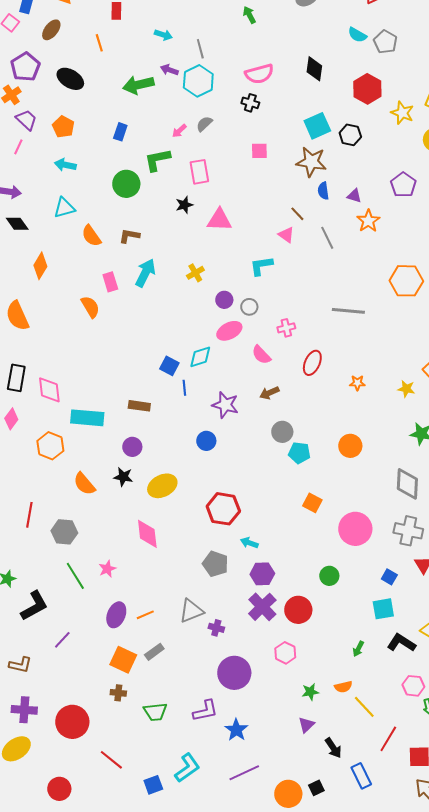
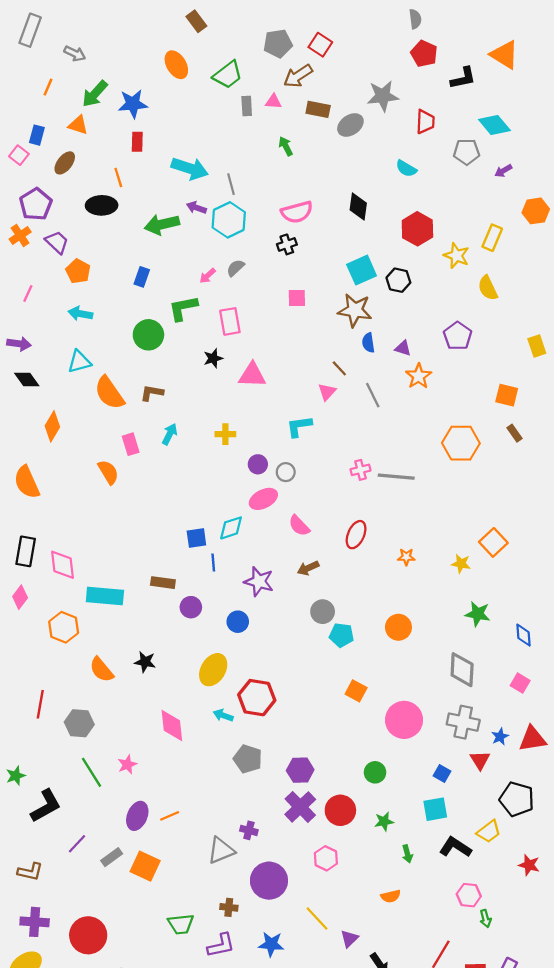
cyan arrow: (163, 35) -> (190, 169), size x1.8
gray pentagon: (385, 42) -> (467, 152), moved, turned -30
black ellipse: (70, 79) -> (102, 205), moved, turned -32
black cross: (250, 103) -> (287, 244), turned -36
purple trapezoid: (26, 120) -> (57, 242), moved
pink triangle: (286, 235) -> (327, 392), turned 36
orange semicircle: (91, 236) -> (109, 393), size x1.4
cyan arrow: (145, 273) -> (170, 434), size x0.7
yellow cross: (195, 273) -> (225, 434), turned 30
pink cross: (286, 328) -> (360, 470), moved
blue square: (169, 366) -> (196, 538), turned -36
purple circle: (132, 447) -> (191, 607), moved
yellow ellipse: (162, 486) -> (213, 670), moved, turned -32
cyan arrow: (249, 543) -> (223, 715), moved
gray triangle: (191, 611) -> (221, 850), moved
green arrow: (358, 649) -> (407, 854), turned -42
gray rectangle: (154, 652) -> (112, 857), moved
green star: (310, 692) -> (384, 821), moved
brown cross: (118, 693) -> (229, 907), moved
yellow line: (364, 707) -> (317, 919), moved
purple L-shape: (205, 711) -> (221, 945), moved
blue star: (236, 730) -> (271, 944), turned -30

